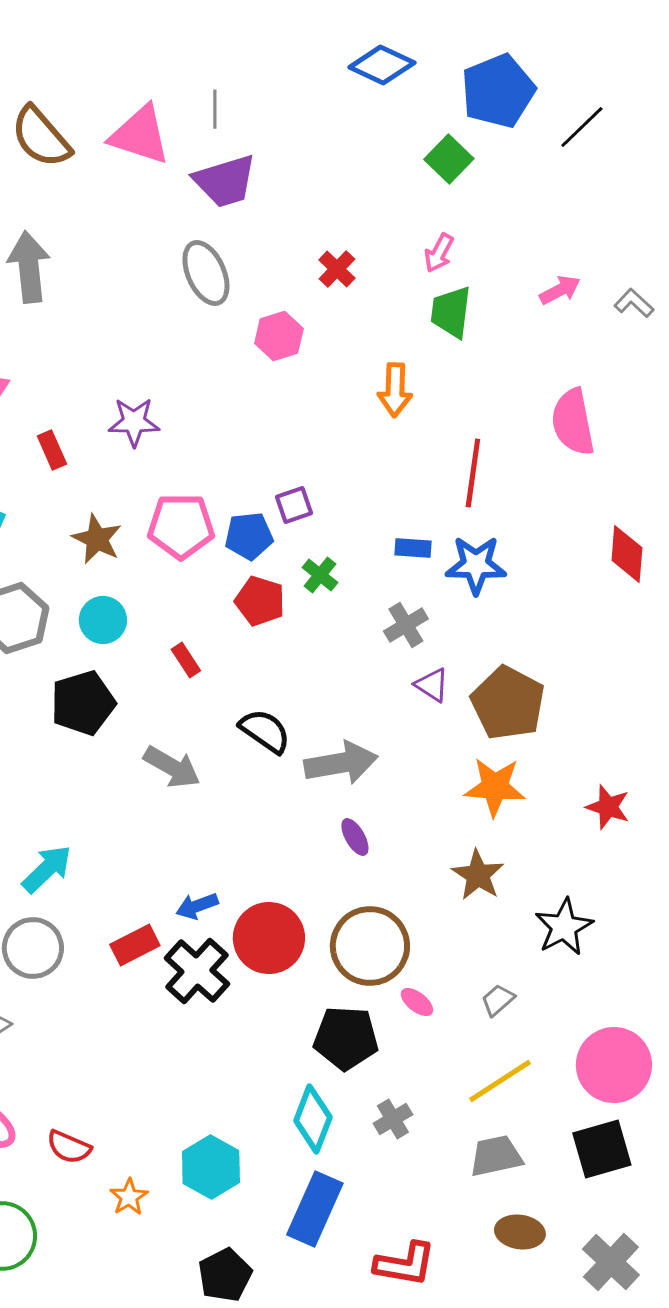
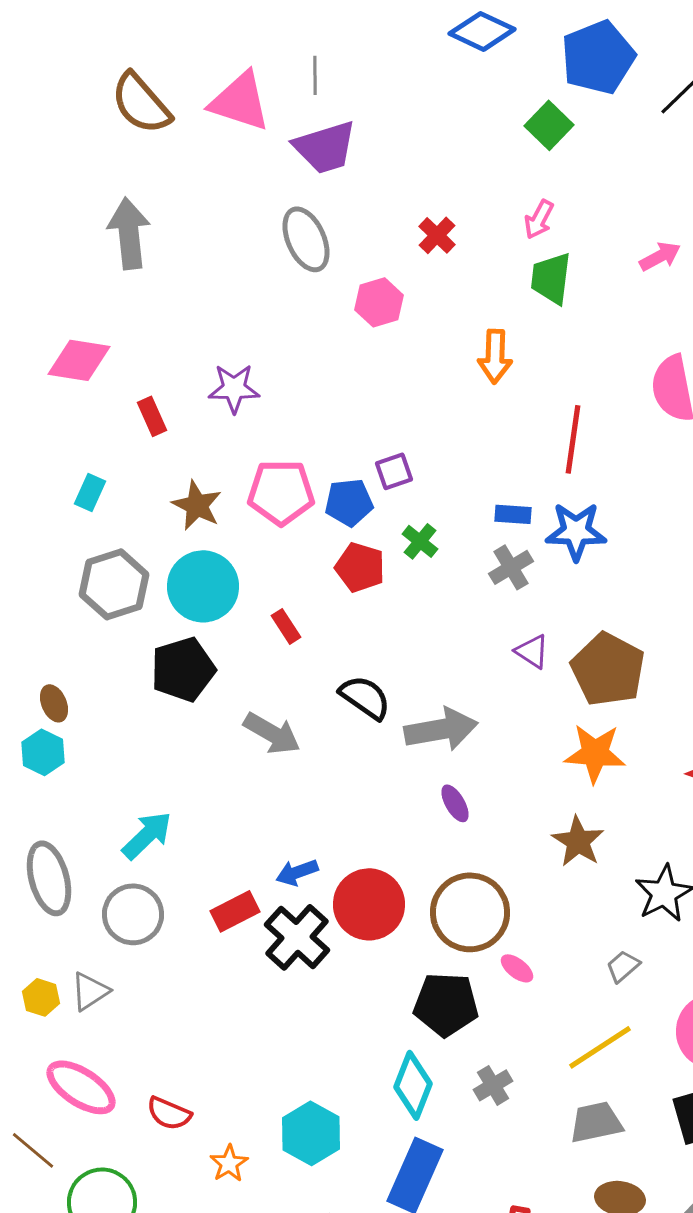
cyan circle: (103, 620) -> (203, 586), size x1.5
gray cross: (406, 625) -> (511, 567), moved
gray trapezoid: (498, 1000) -> (623, 966), moved

